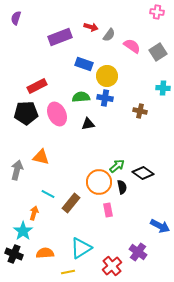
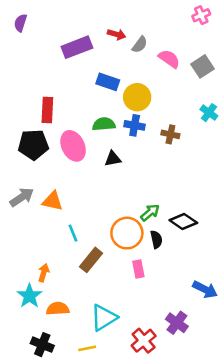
pink cross: (157, 12) -> (201, 15), turned -32
red rectangle: (37, 86) -> (47, 110), turned -60
cyan cross: (163, 88) -> (209, 113), turned 32
brown cross: (140, 111) -> (170, 134), moved
gray arrow: (17, 170) -> (22, 197), moved, turned 42
cyan line: (48, 194) -> (73, 233), moved, turned 40
orange semicircle: (45, 253) -> (58, 309), moved
black cross: (14, 254) -> (42, 345), moved

